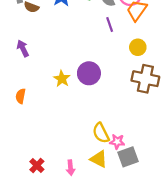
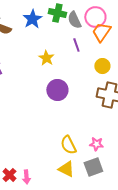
yellow star: (62, 79) -> (46, 58), moved
pink star: (117, 142) -> (96, 144), moved
pink arrow: (71, 168) -> (26, 177), moved

